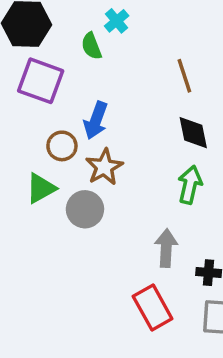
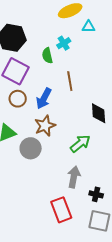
brown line: (184, 76) -> (70, 81), moved
brown circle: (62, 146) -> (18, 99), moved
green arrow: (190, 185) -> (80, 143), moved, turned 30

